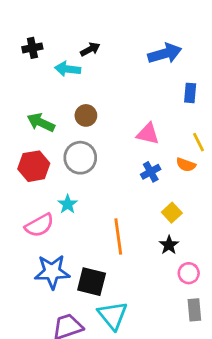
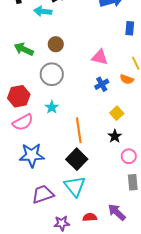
red hexagon: (34, 166) -> (19, 96), moved
cyan star: (68, 204) -> (52, 107), moved
black square: (92, 282) -> (77, 159), moved, turned 30

